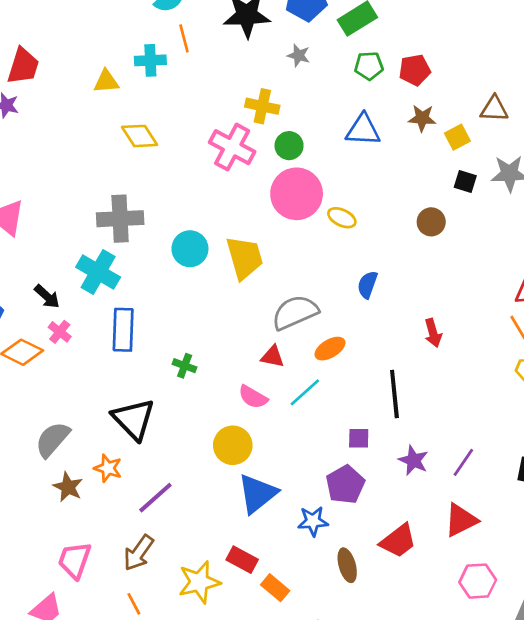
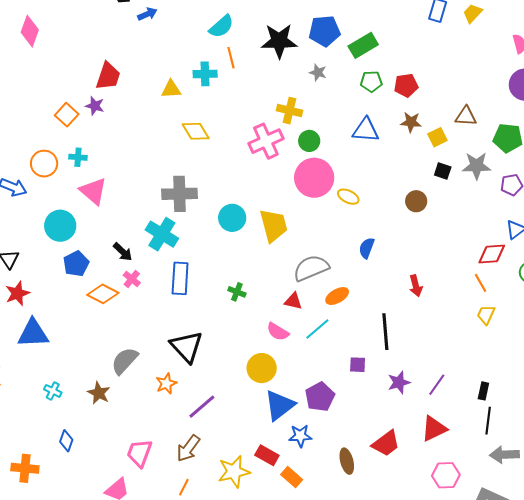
pink cross: (232, 147) -> (266, 141), turned 36
green cross: (185, 366) -> (237, 292), moved
purple star: (413, 460) -> (399, 382), turned 30
orange star: (108, 468) -> (166, 384), turned 30
purple pentagon: (345, 485) -> (320, 397), moved
brown star: (68, 487) -> (99, 393), moved
blue star: (313, 521) -> (300, 436), moved
orange line: (134, 604) -> (184, 487), turned 54

